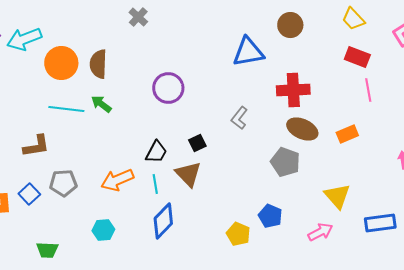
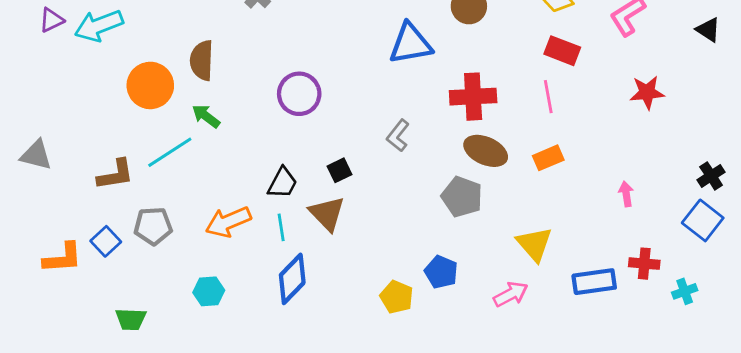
orange circle: (61, 63) -> (150, 85), moved
pink line: (368, 90) -> (548, 97), moved
cyan line: (66, 109) -> (170, 152), moved, turned -40

